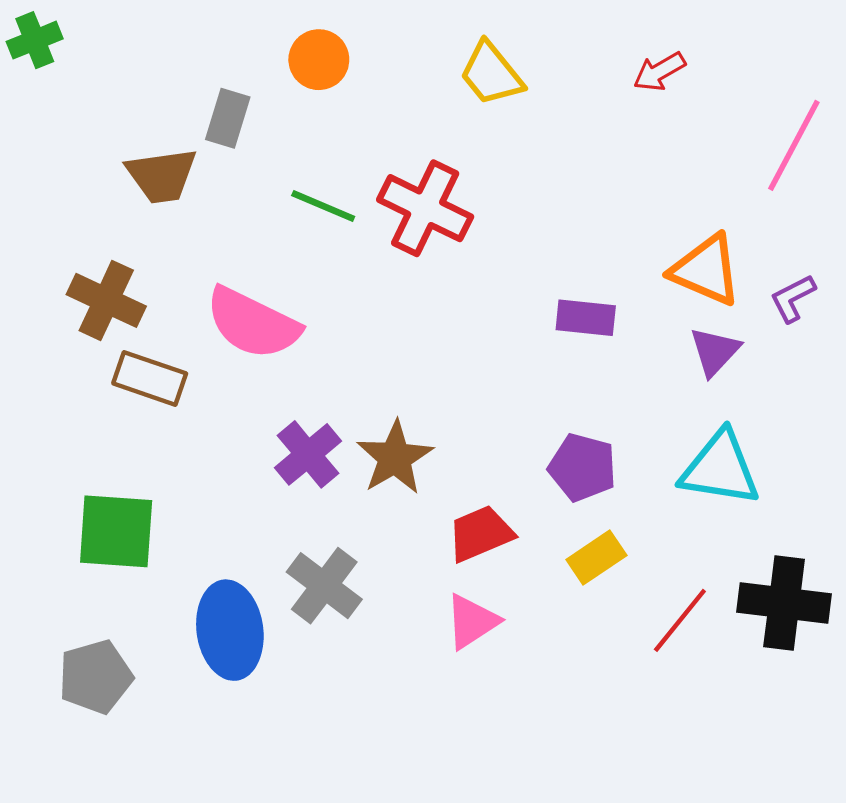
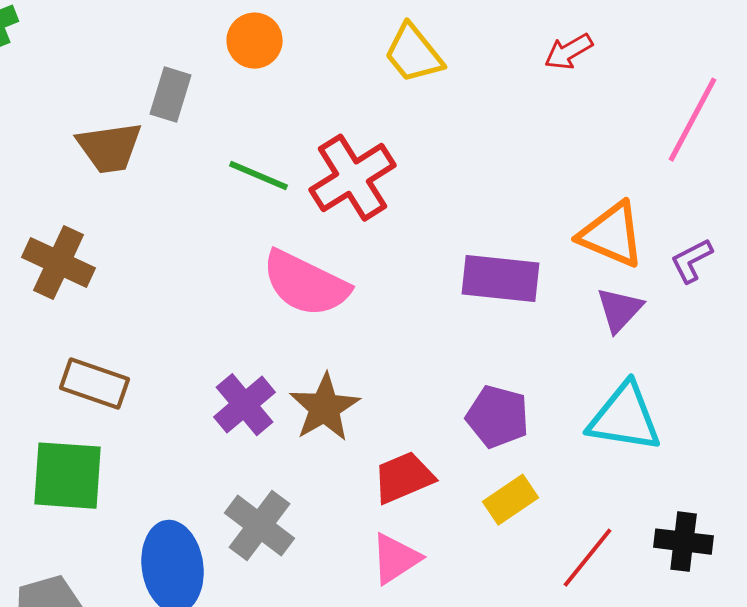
red cross: (425, 208) -> (353, 178), turned 32
purple rectangle: (586, 318) -> (501, 279), size x1.4
pink semicircle: (253, 323) -> (306, 284), moved
brown rectangle: (150, 378) -> (95, 384), moved
black cross: (784, 603) -> (684, 542), size x0.7

